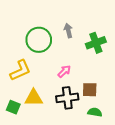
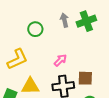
green circle: (39, 40) -> (35, 29), size x0.6
green cross: (96, 43) -> (86, 21), moved

